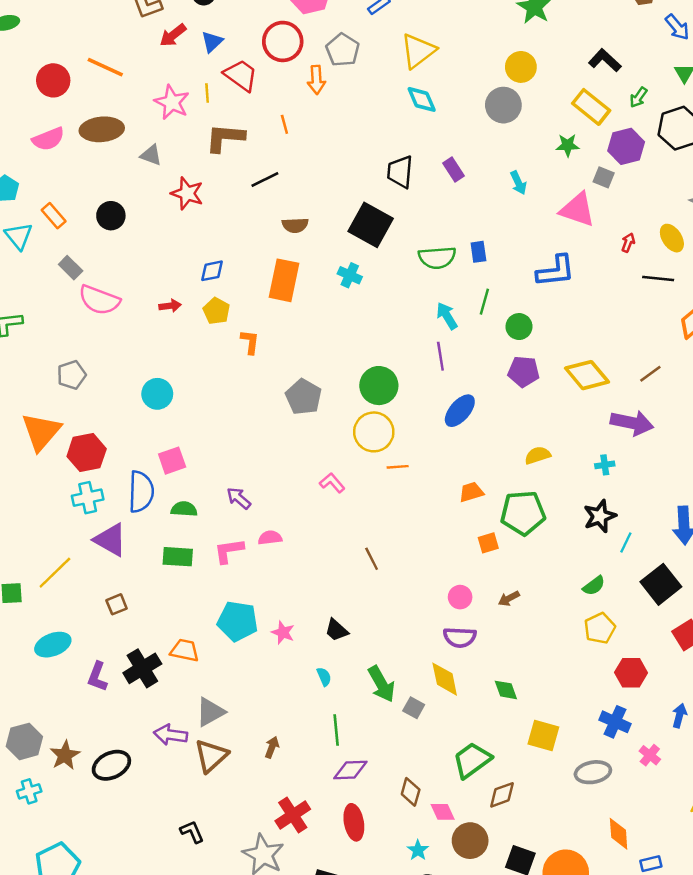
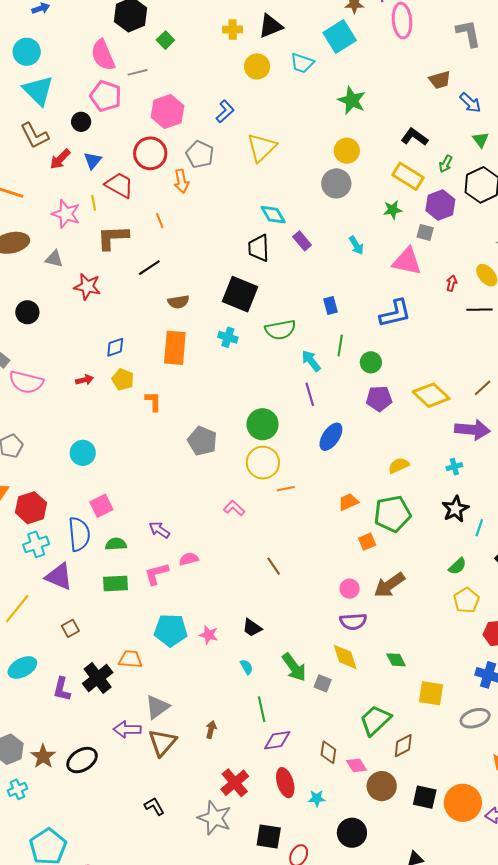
cyan diamond: (422, 99) -> (273, 215), moved
green semicircle: (437, 258) -> (280, 330), moved
brown arrow: (509, 598) -> (389, 585), size x1.8
cyan star: (418, 850) -> (317, 798), moved, turned -30

